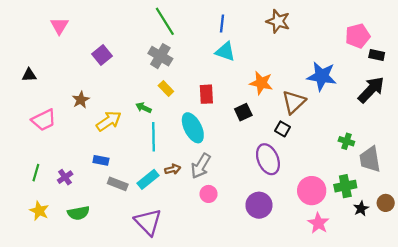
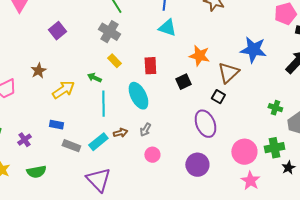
gray arrow: (201, 166) -> (145, 130), size x0.6

